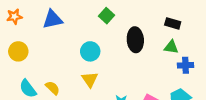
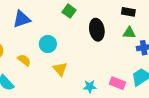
cyan circle: (90, 51) -> (48, 44), moved
yellow semicircle: (53, 88) -> (24, 60), moved

